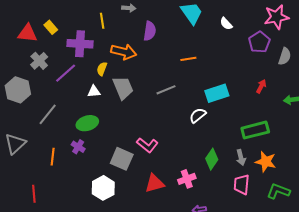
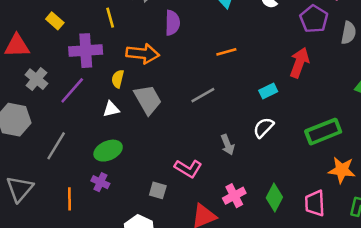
yellow rectangle: (51, 27) -> (55, 21), moved
red arrow: (261, 86) -> (299, 63), moved, size x1.6
cyan rectangle: (217, 93) -> (268, 91), size x0.6
white semicircle: (198, 115) -> (264, 127), moved
gray arrow: (241, 157) -> (228, 145), moved
gray square: (122, 159) -> (158, 190), size x0.6
green diamond: (212, 159) -> (274, 198), moved
pink cross: (187, 179) -> (234, 196), moved

